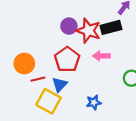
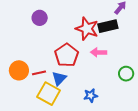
purple circle: (69, 26) -> (40, 18), moved
orange circle: (24, 64) -> (19, 70), moved

